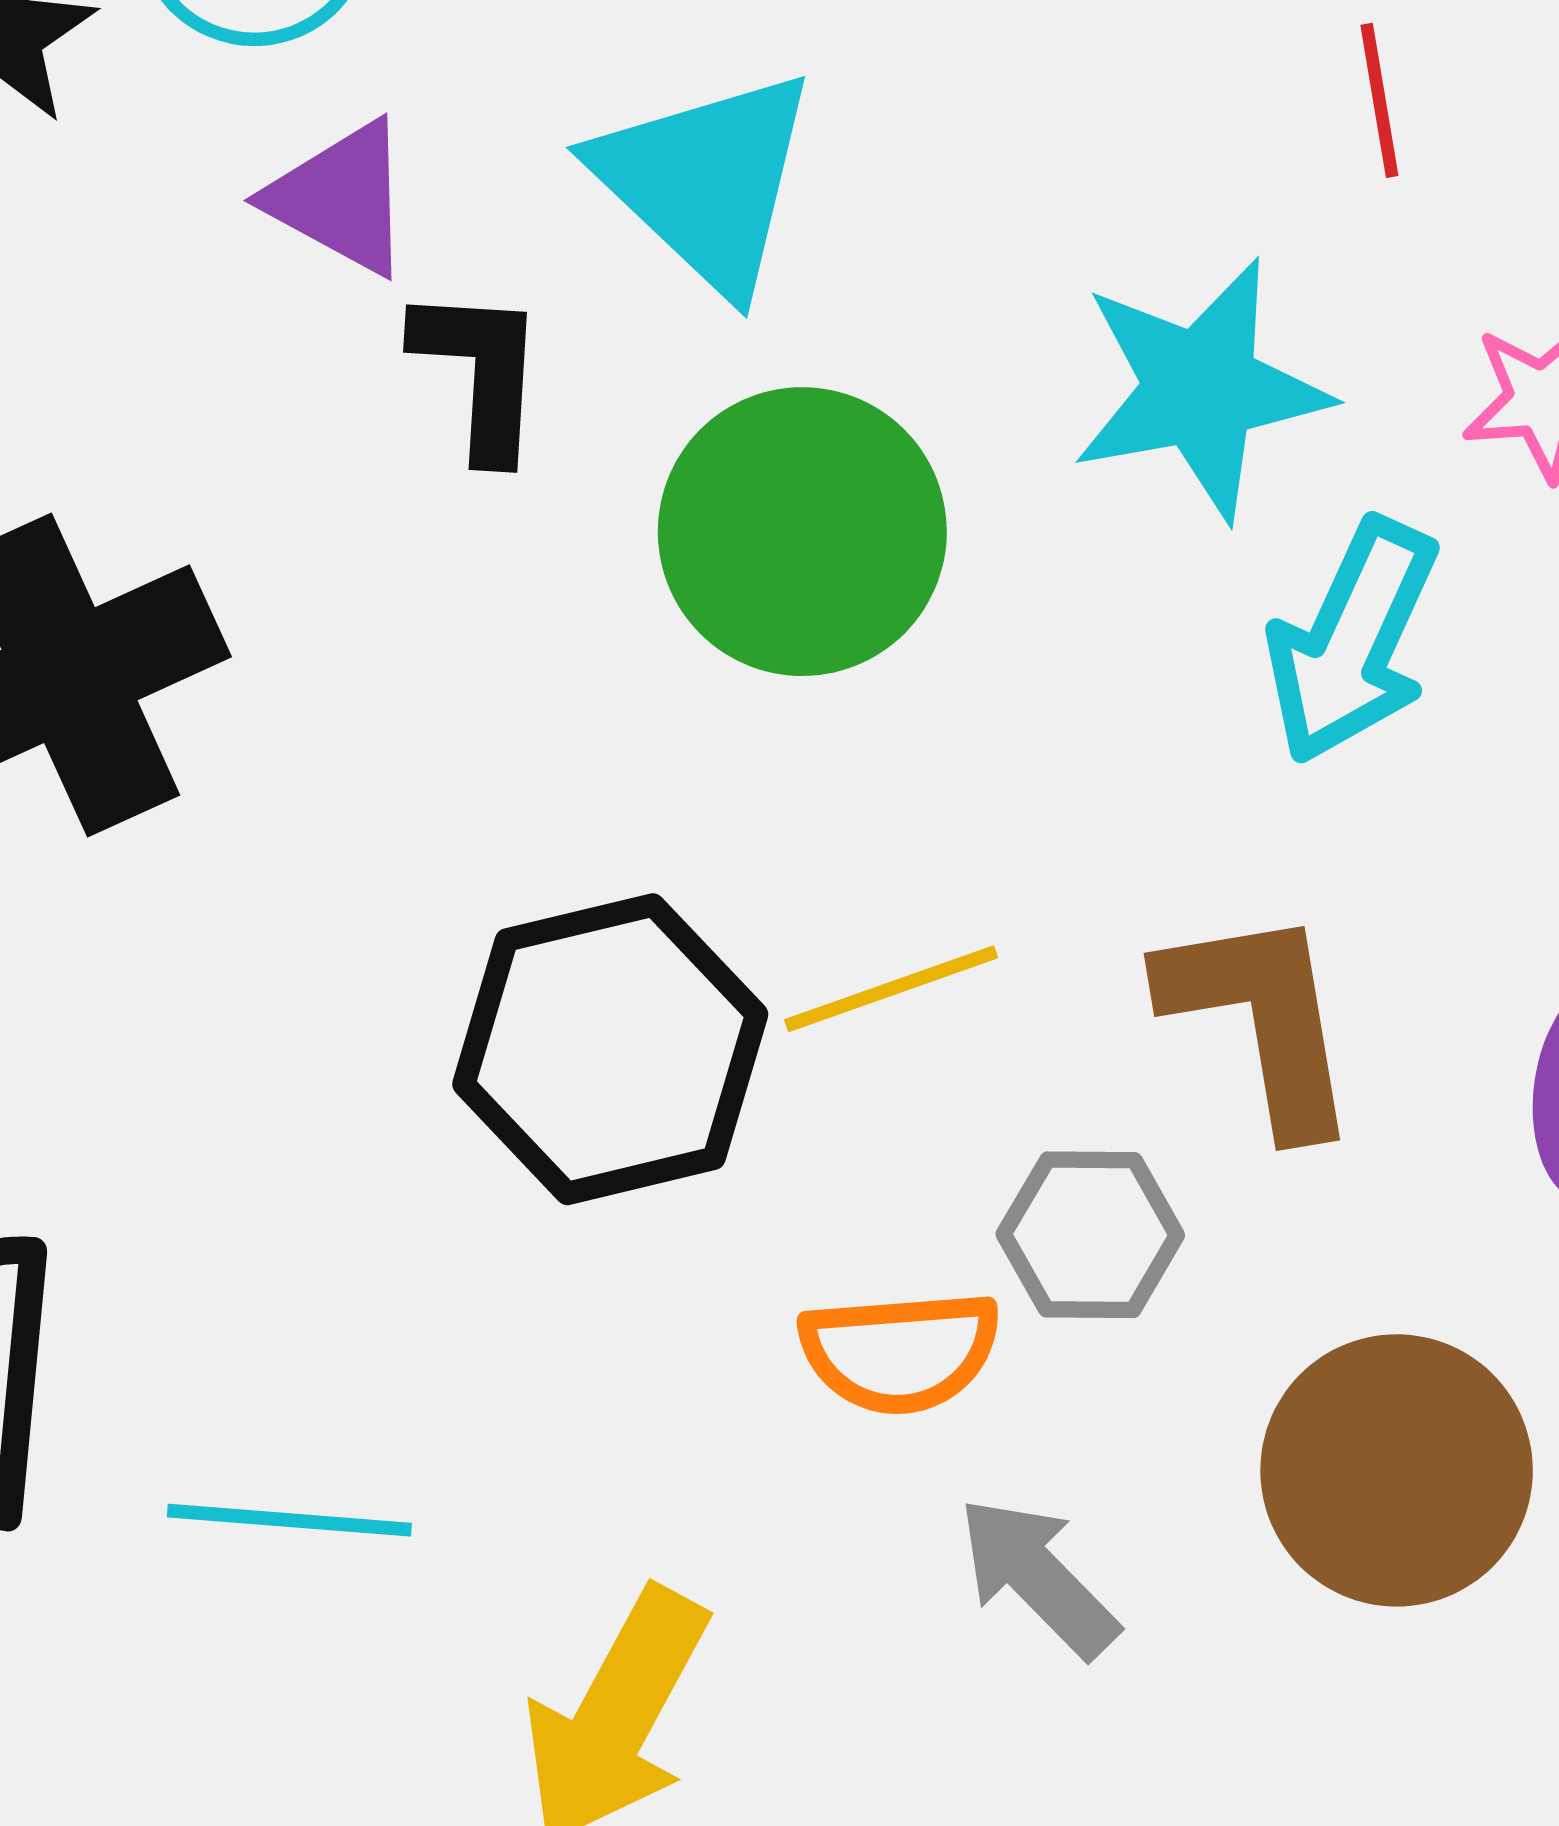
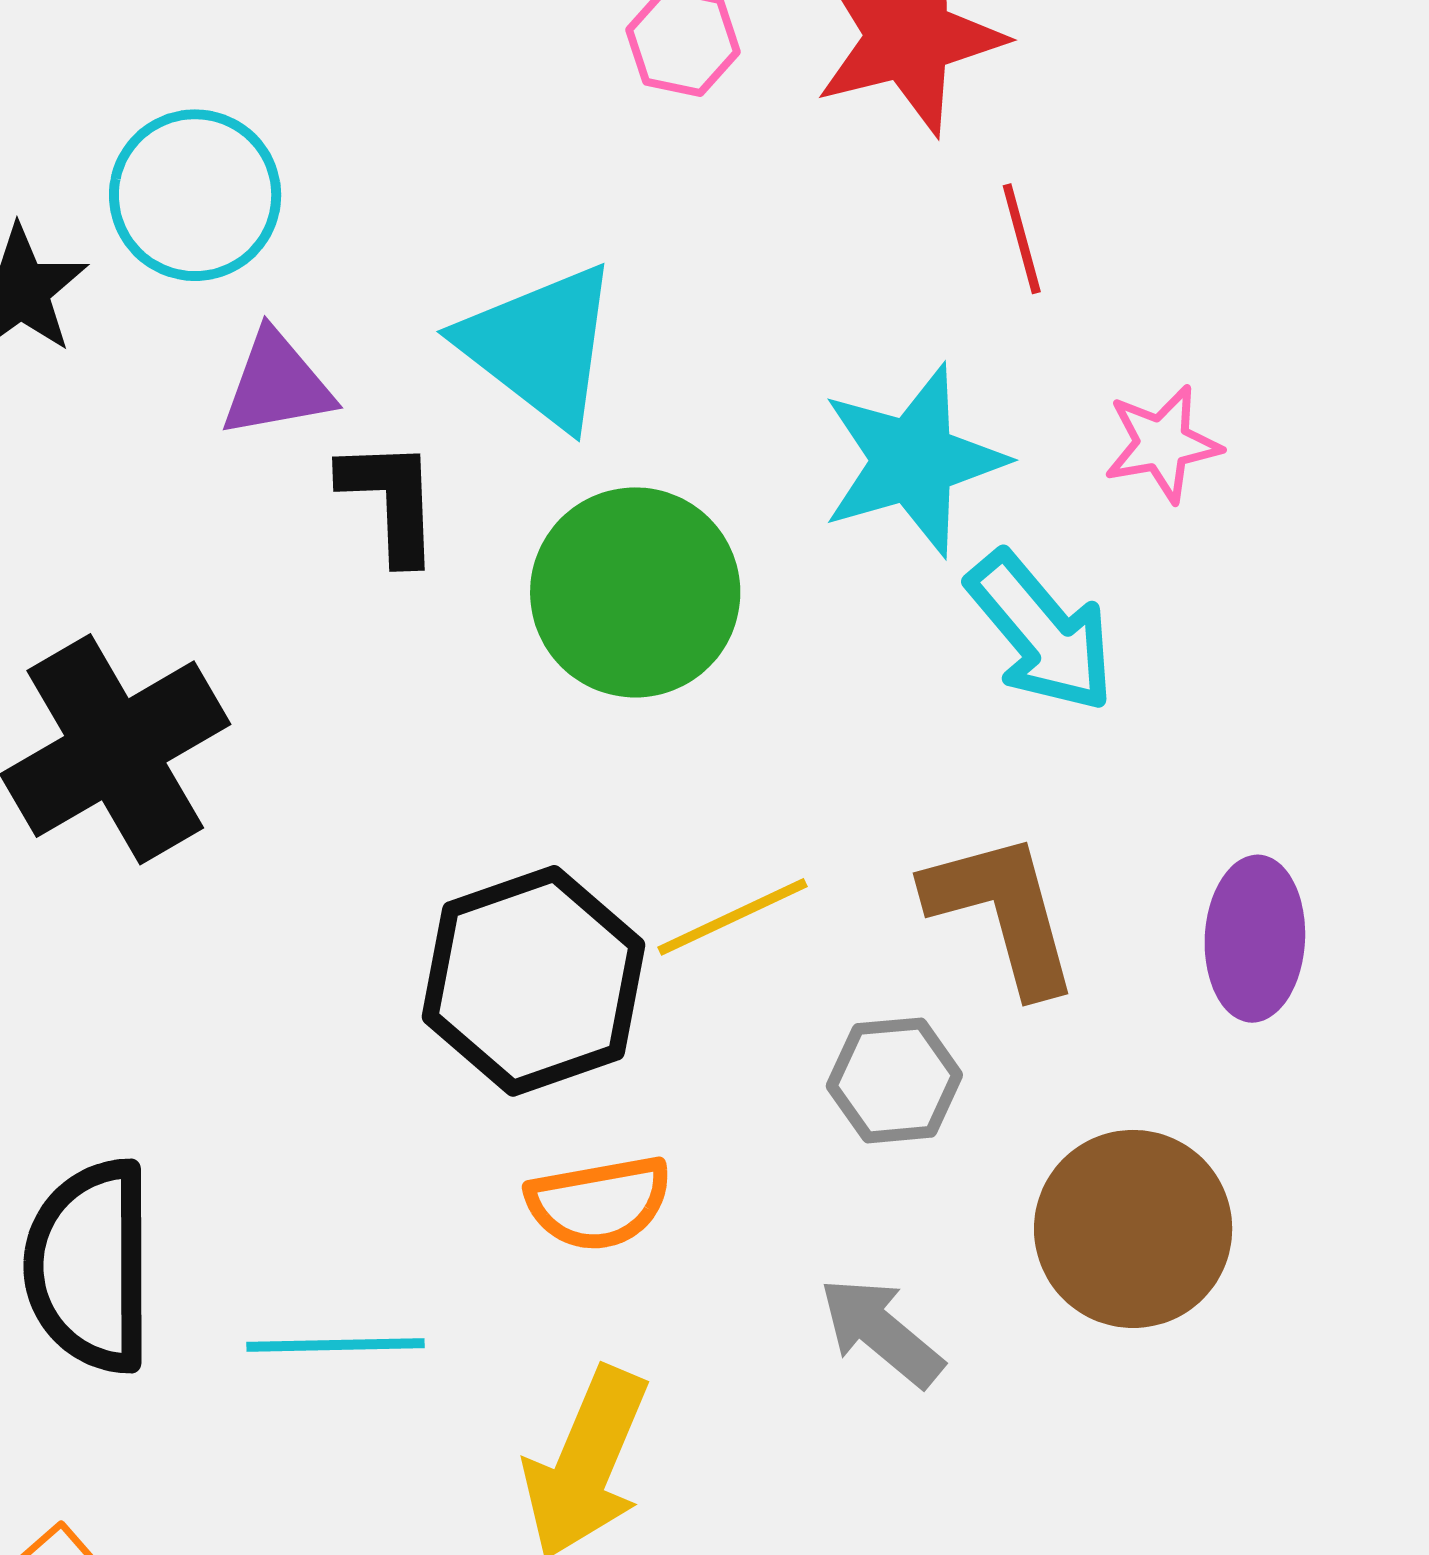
purple triangle: (340, 198) -> (277, 384), turned -33
cyan arrow: (1352, 641) -> (1041, 632), turned -59
orange semicircle: (900, 1352) -> (599, 1203), moved

